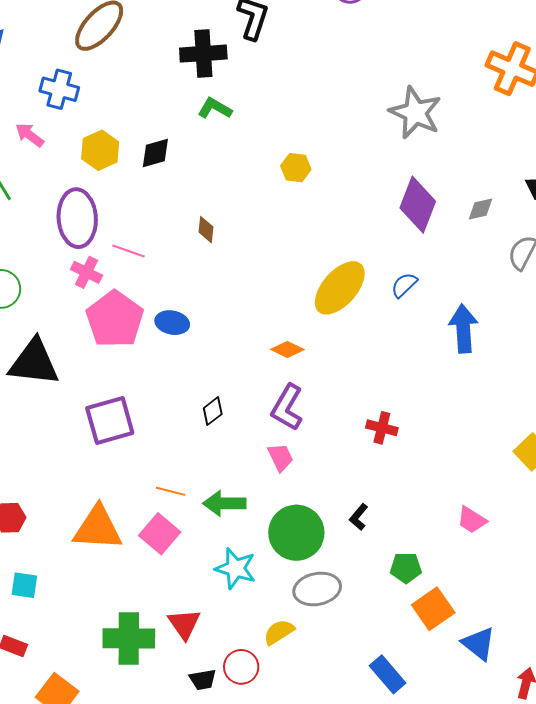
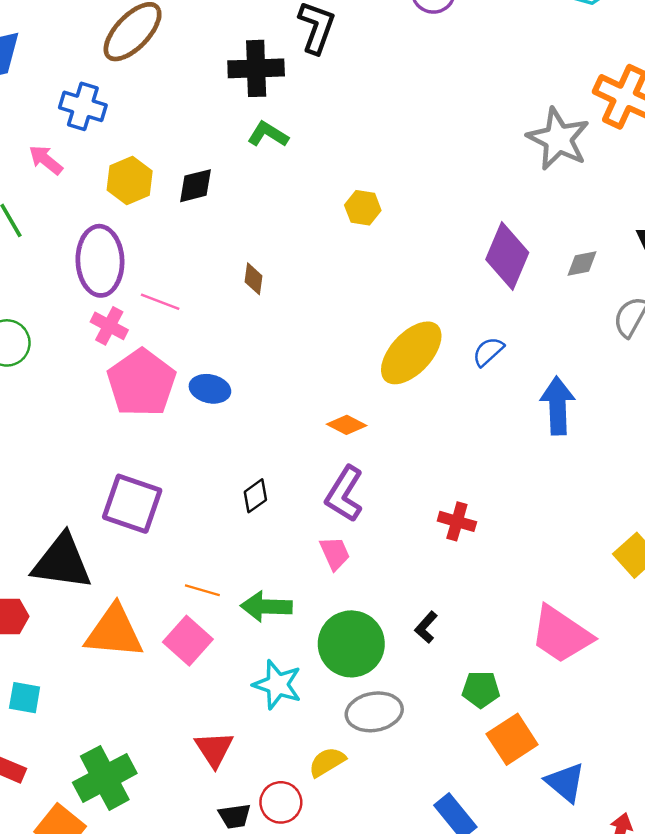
gray star: (415, 113) -> (558, 139), moved
black triangle: (34, 362) -> (62, 562), moved
purple square: (110, 421) -> (132, 504), turned 33
pink trapezoid: (472, 520) -> (561, 635), size x1.8
green cross: (129, 638) -> (105, 778), moved, turned -30

